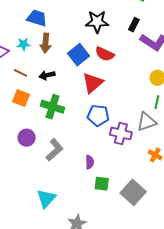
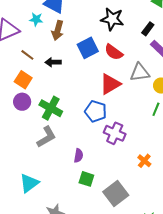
cyan star: (24, 44) -> (36, 19), moved
red triangle: (93, 83) -> (110, 84), moved
green cross: (52, 107) -> (51, 108), moved
gray triangle: (147, 122) -> (140, 72), moved
purple circle: (27, 138) -> (22, 102), moved

